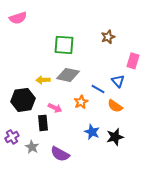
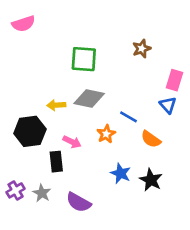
blue triangle: (118, 81) -> (168, 105), moved
purple cross: (12, 137) -> (16, 190), moved
black star: (115, 137) -> (151, 180), turned -30

